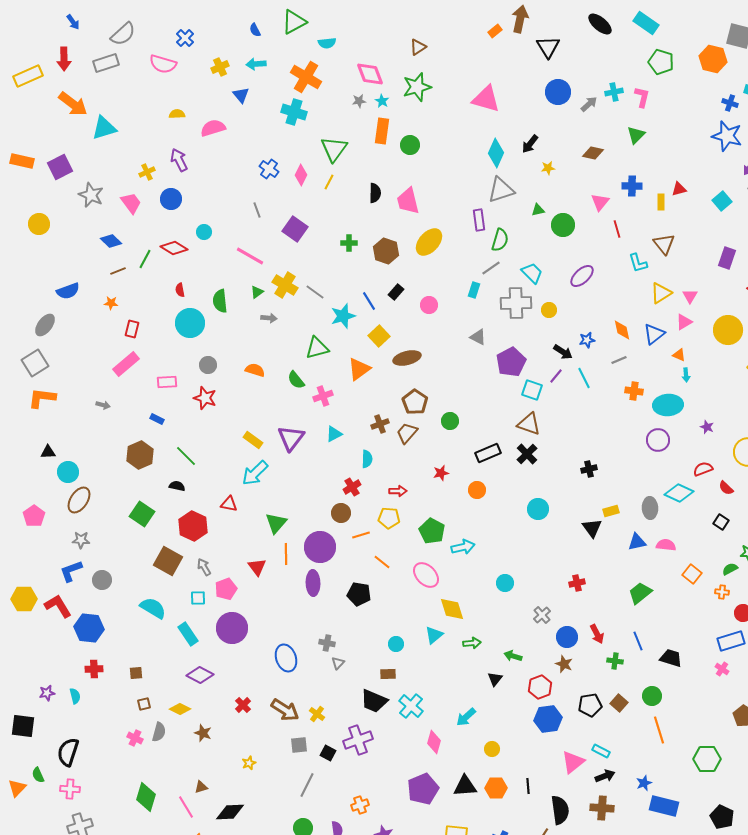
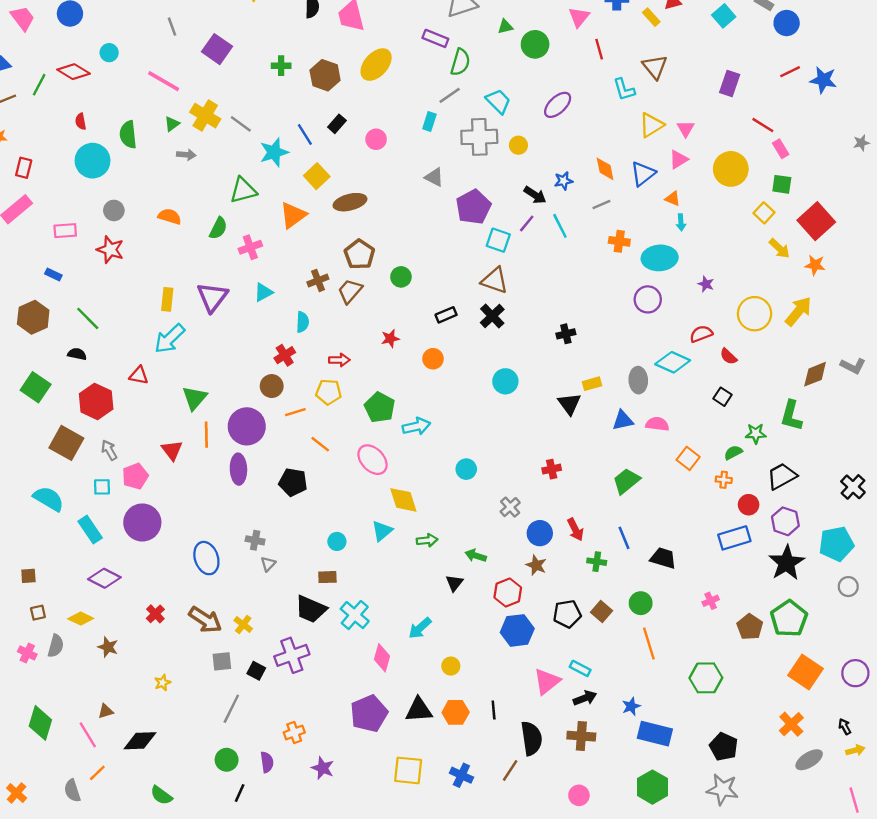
yellow rectangle: (661, 202) -> (651, 17), turned -42
purple rectangle: (479, 220) -> (435, 38), turned -60
green semicircle: (296, 380) -> (218, 228), turned -114
yellow rectangle: (253, 440) -> (167, 299), turned 60
black rectangle: (488, 453) -> (446, 315), size x0.7
pink cross: (722, 669) -> (711, 601), moved, turned 32

